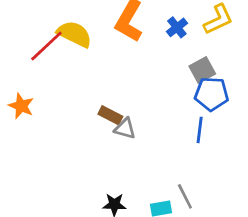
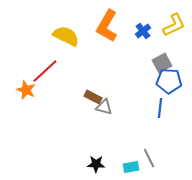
red line: (46, 46) -> (45, 71), moved

